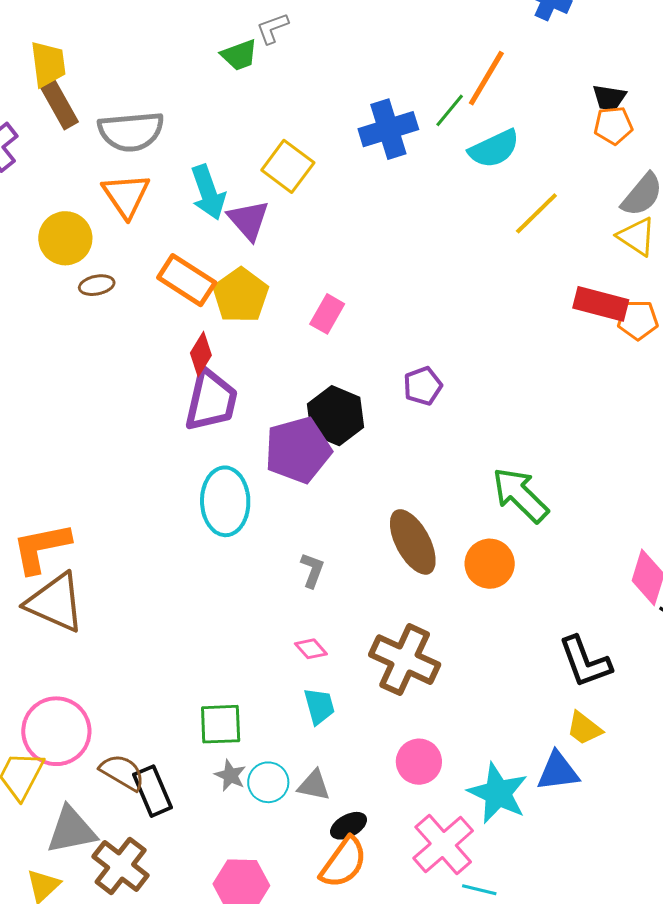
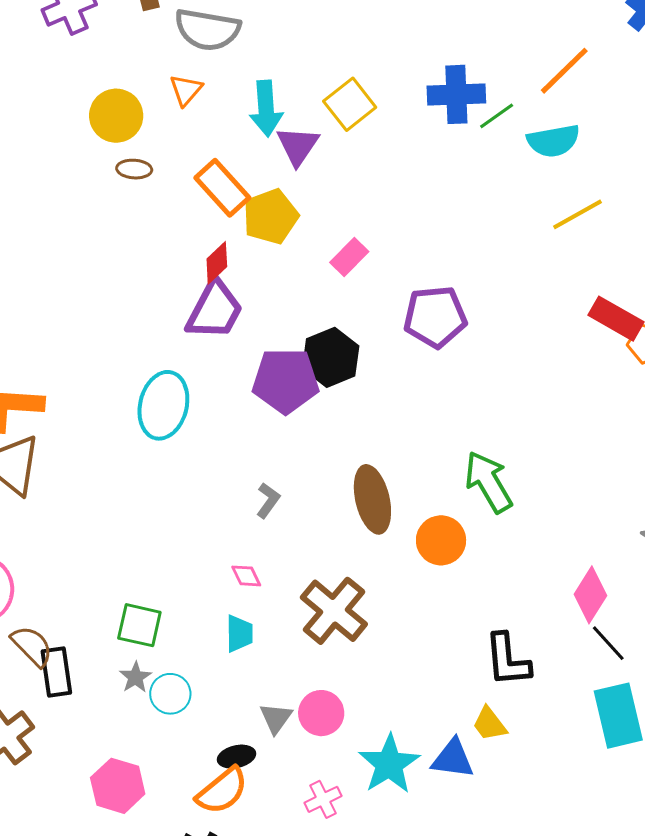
green line: (450, 110) -> (497, 116), moved
orange triangle: (126, 195) -> (186, 90), size x0.7
purple pentagon: (423, 386) -> (435, 317), moved, size x1.6
cyan ellipse: (225, 501) -> (163, 405), moved
gray triangle: (314, 785) -> (276, 718), moved, turned 39
pink cross: (443, 844) -> (323, 799), size x0.6

